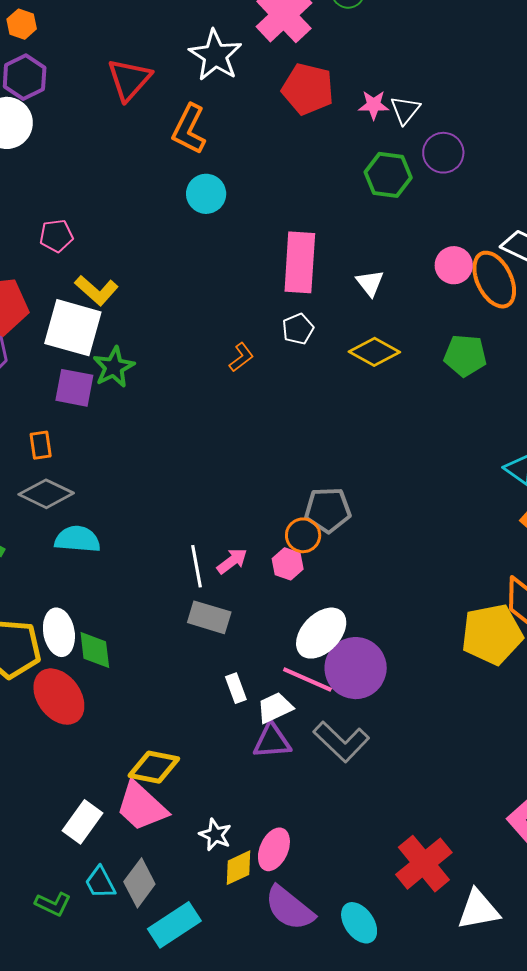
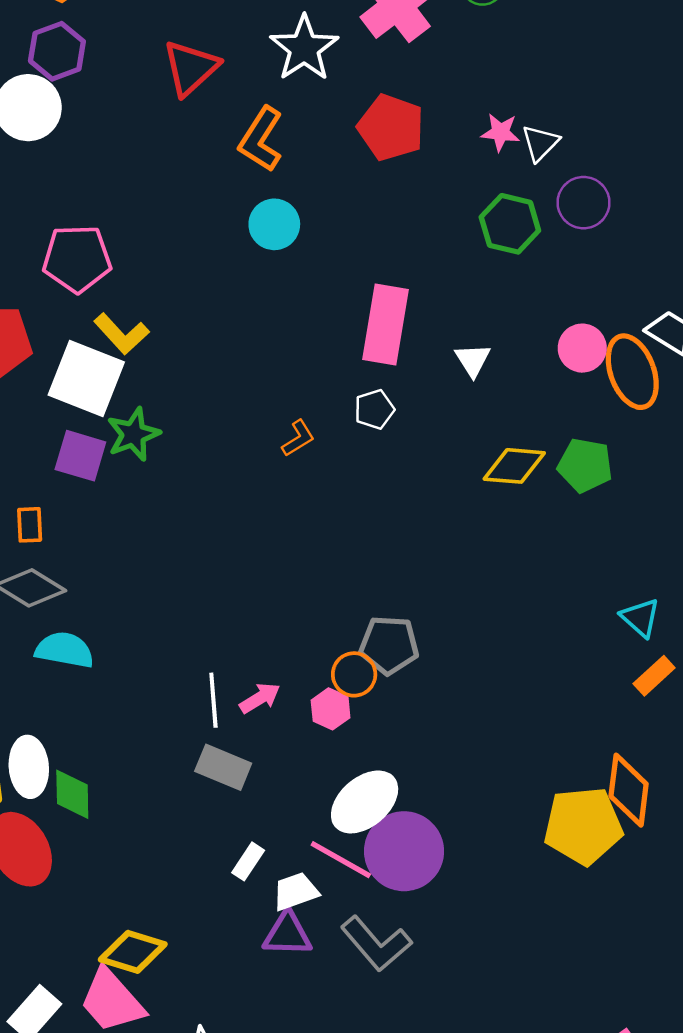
red pentagon: (308, 89) -> (391, 128), moved
pink pentagon: (56, 236) -> (77, 259), size x1.6
yellow diamond: (374, 352) -> (514, 466), moved, turned -30
white rectangle: (236, 688) -> (248, 861), turned 48

